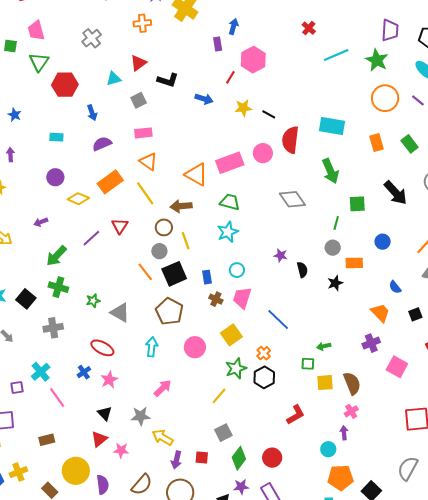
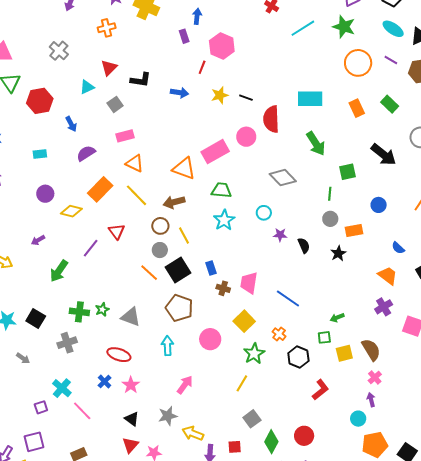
cyan circle: (237, 270) -> (264, 213), moved
green cross: (58, 287) -> (79, 312), moved
black hexagon: (264, 377) -> (298, 357), moved

